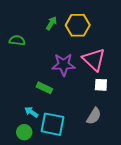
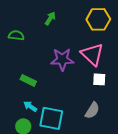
yellow hexagon: (78, 25) -> (98, 19), moved
green rectangle: (44, 88) -> (28, 80), moved

